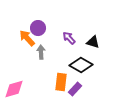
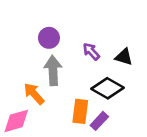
orange arrow: (27, 38) -> (34, 94), moved
gray arrow: (41, 52) -> (53, 71), size x1.5

